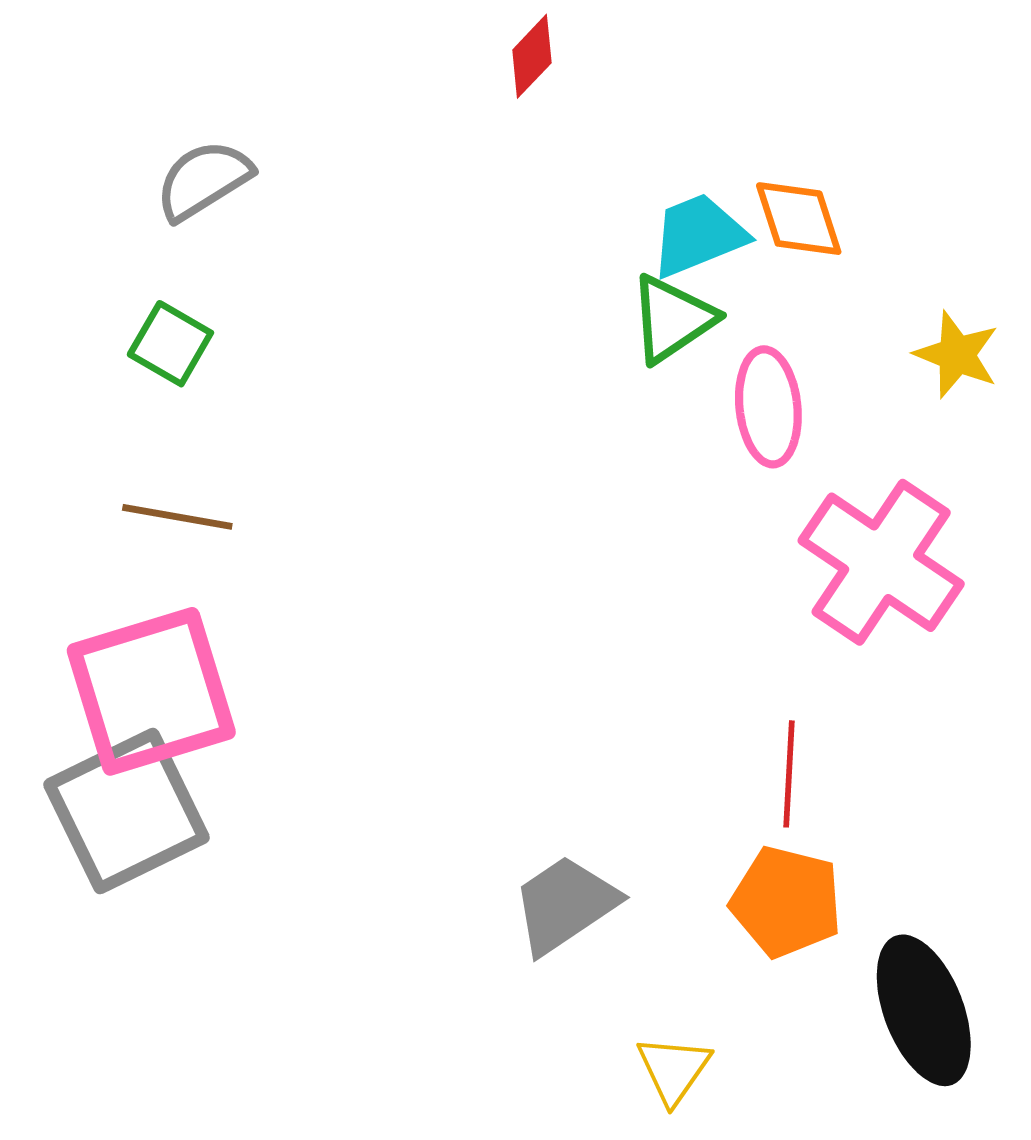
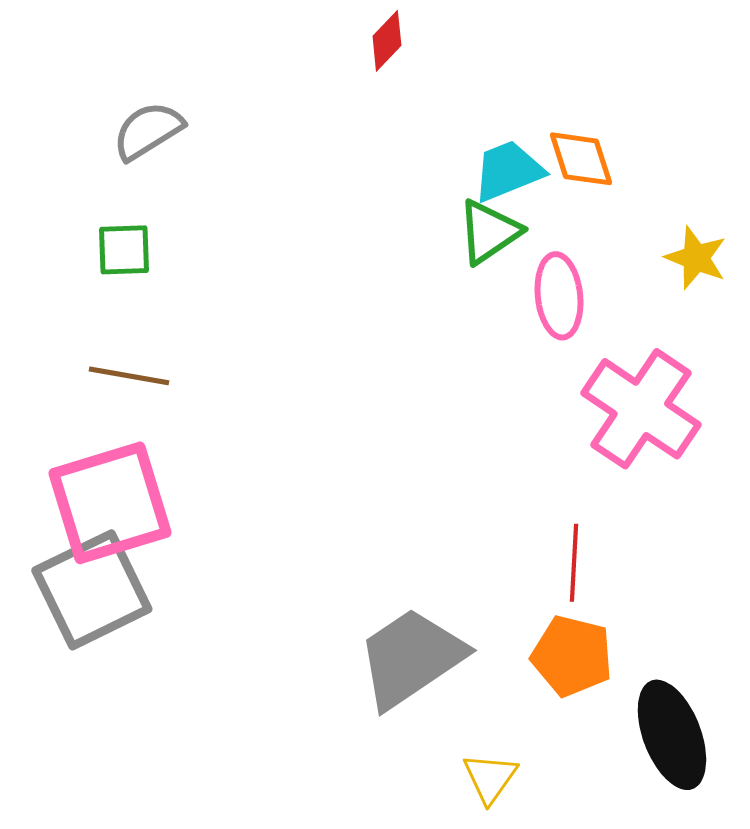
green square: (170, 344) -> (124, 250), turned -32
gray trapezoid: (565, 904) -> (411, 658), size x1.4

